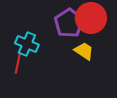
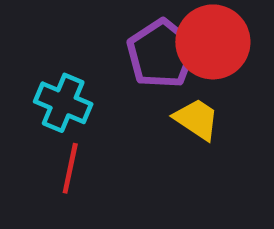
red line: (18, 63) -> (70, 168), moved

